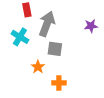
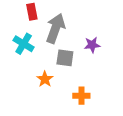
purple star: (91, 26) -> (92, 45), moved
orange cross: (59, 83) -> (81, 96), moved

